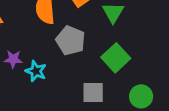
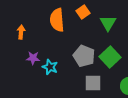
gray pentagon: (70, 40) -> (84, 56), moved

